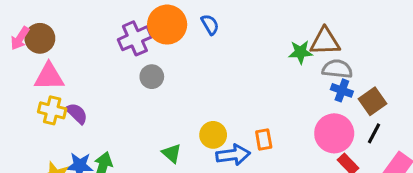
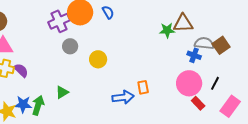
gray semicircle: (337, 69) -> (204, 43), moved
brown square: (373, 101) -> (221, 45), moved
yellow circle: (213, 135) -> (98, 59), moved
green triangle: (172, 153) -> (62, 92), moved, turned 48

